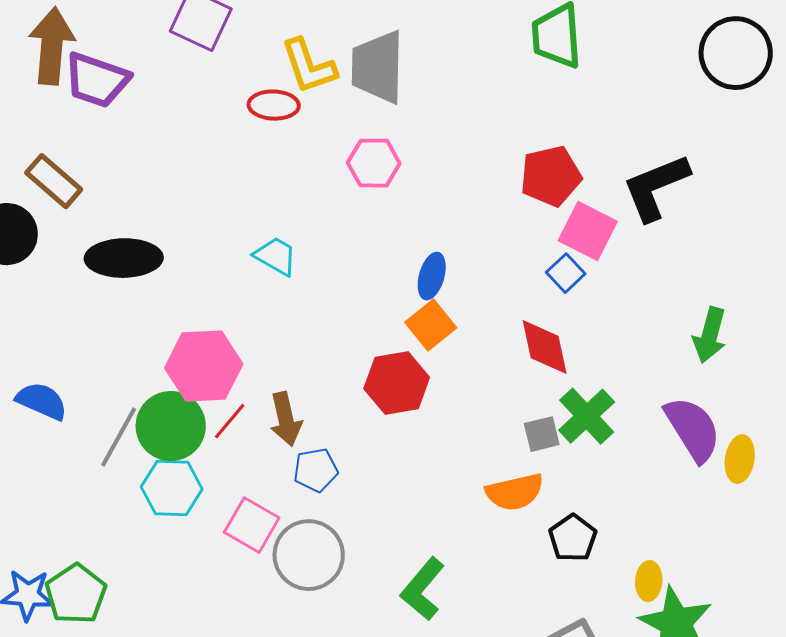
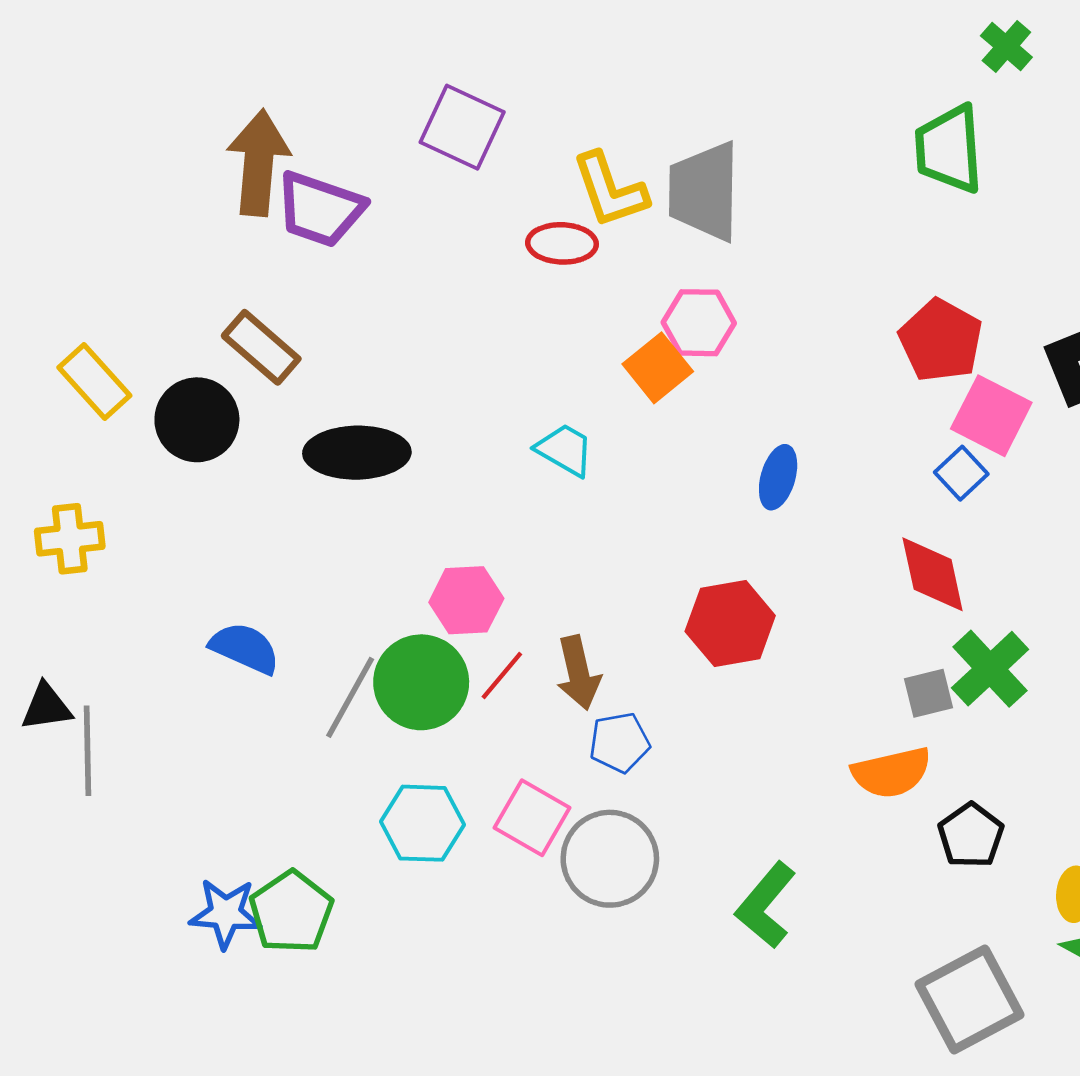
red pentagon: (551, 176) -> (941, 340), turned -30
orange square: (431, 325) -> (658, 368), moved
pink hexagon: (204, 366) -> (466, 600), size x0.7
cyan hexagon: (172, 488) -> (423, 823), moved

